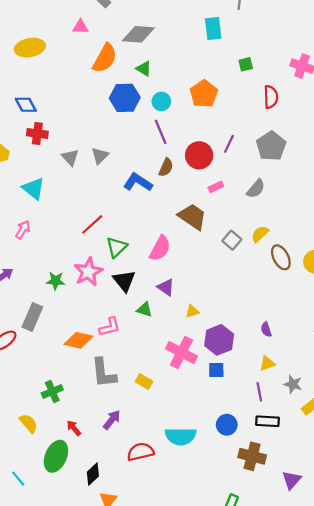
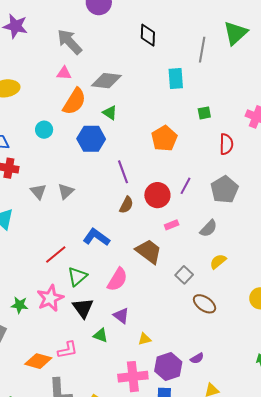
pink triangle: (80, 27) -> (64, 73), moved
cyan circle: (161, 101) -> (44, 130), moved
blue L-shape: (138, 182) -> (96, 237), moved
yellow semicircle: (260, 234) -> (218, 261), moved
brown ellipse: (281, 257) -> (204, 304), moved, turned -30
purple semicircle: (266, 330) -> (197, 358), moved, turned -104
pink cross: (181, 352) -> (133, 377), turned -36

